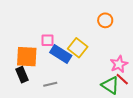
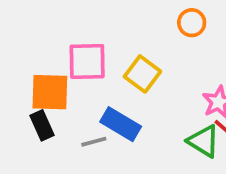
pink square: (48, 40) -> (87, 61), size x1.6
blue rectangle: (61, 54) -> (121, 124), moved

